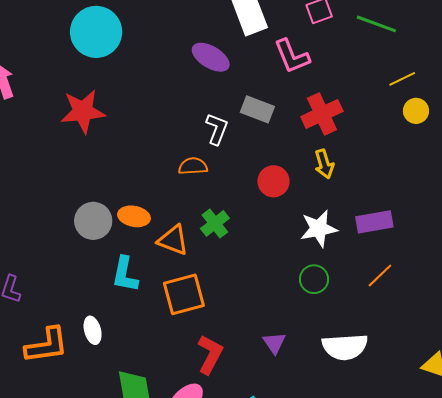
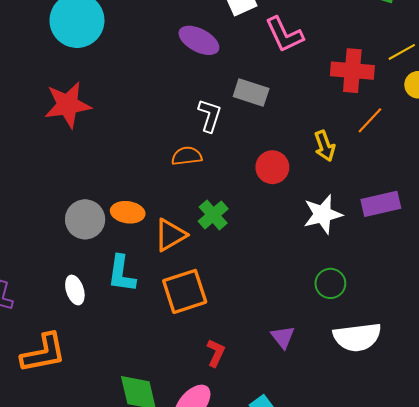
red cross: (322, 114) -> (352, 71), moved, turned 33
orange triangle: (173, 240) -> (170, 235), turned -48
orange line: (380, 276) -> (370, 120), moved
green circle: (314, 279) -> (330, 283), moved
white ellipse: (93, 330) -> (75, 290), moved
red L-shape: (210, 354) -> (216, 353), size x0.7

